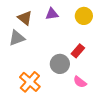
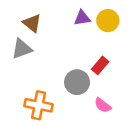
purple triangle: (52, 14) -> (82, 18), moved
orange cross: (30, 82) -> (39, 105), turned -30

